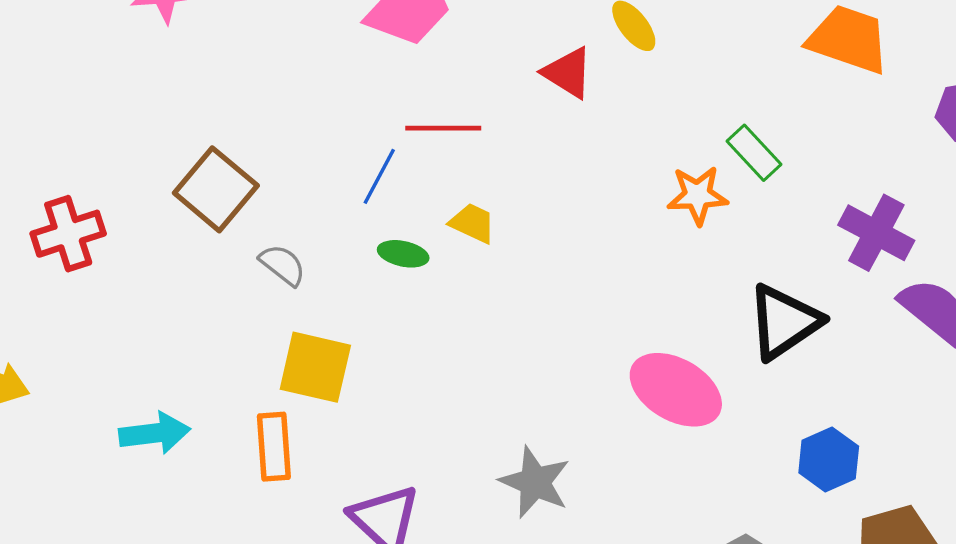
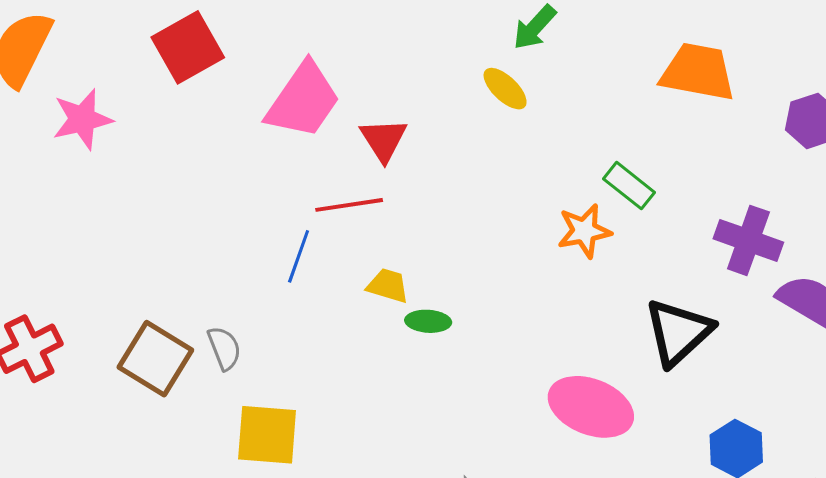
red triangle: (568, 73) -> (384, 140), moved, turned 34
brown square: (216, 189) -> (155, 359), moved
green ellipse: (403, 254) -> (428, 321), moved
gray semicircle: (283, 265) -> (224, 348), turned 39

